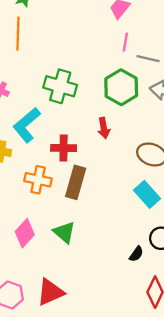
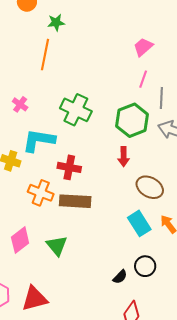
gray line: (148, 59) -> (161, 98), turned 70
cyan L-shape: (27, 125) -> (39, 140), turned 40
red arrow: (104, 128) -> (124, 157), moved
brown rectangle: (76, 182) -> (75, 201), turned 68

